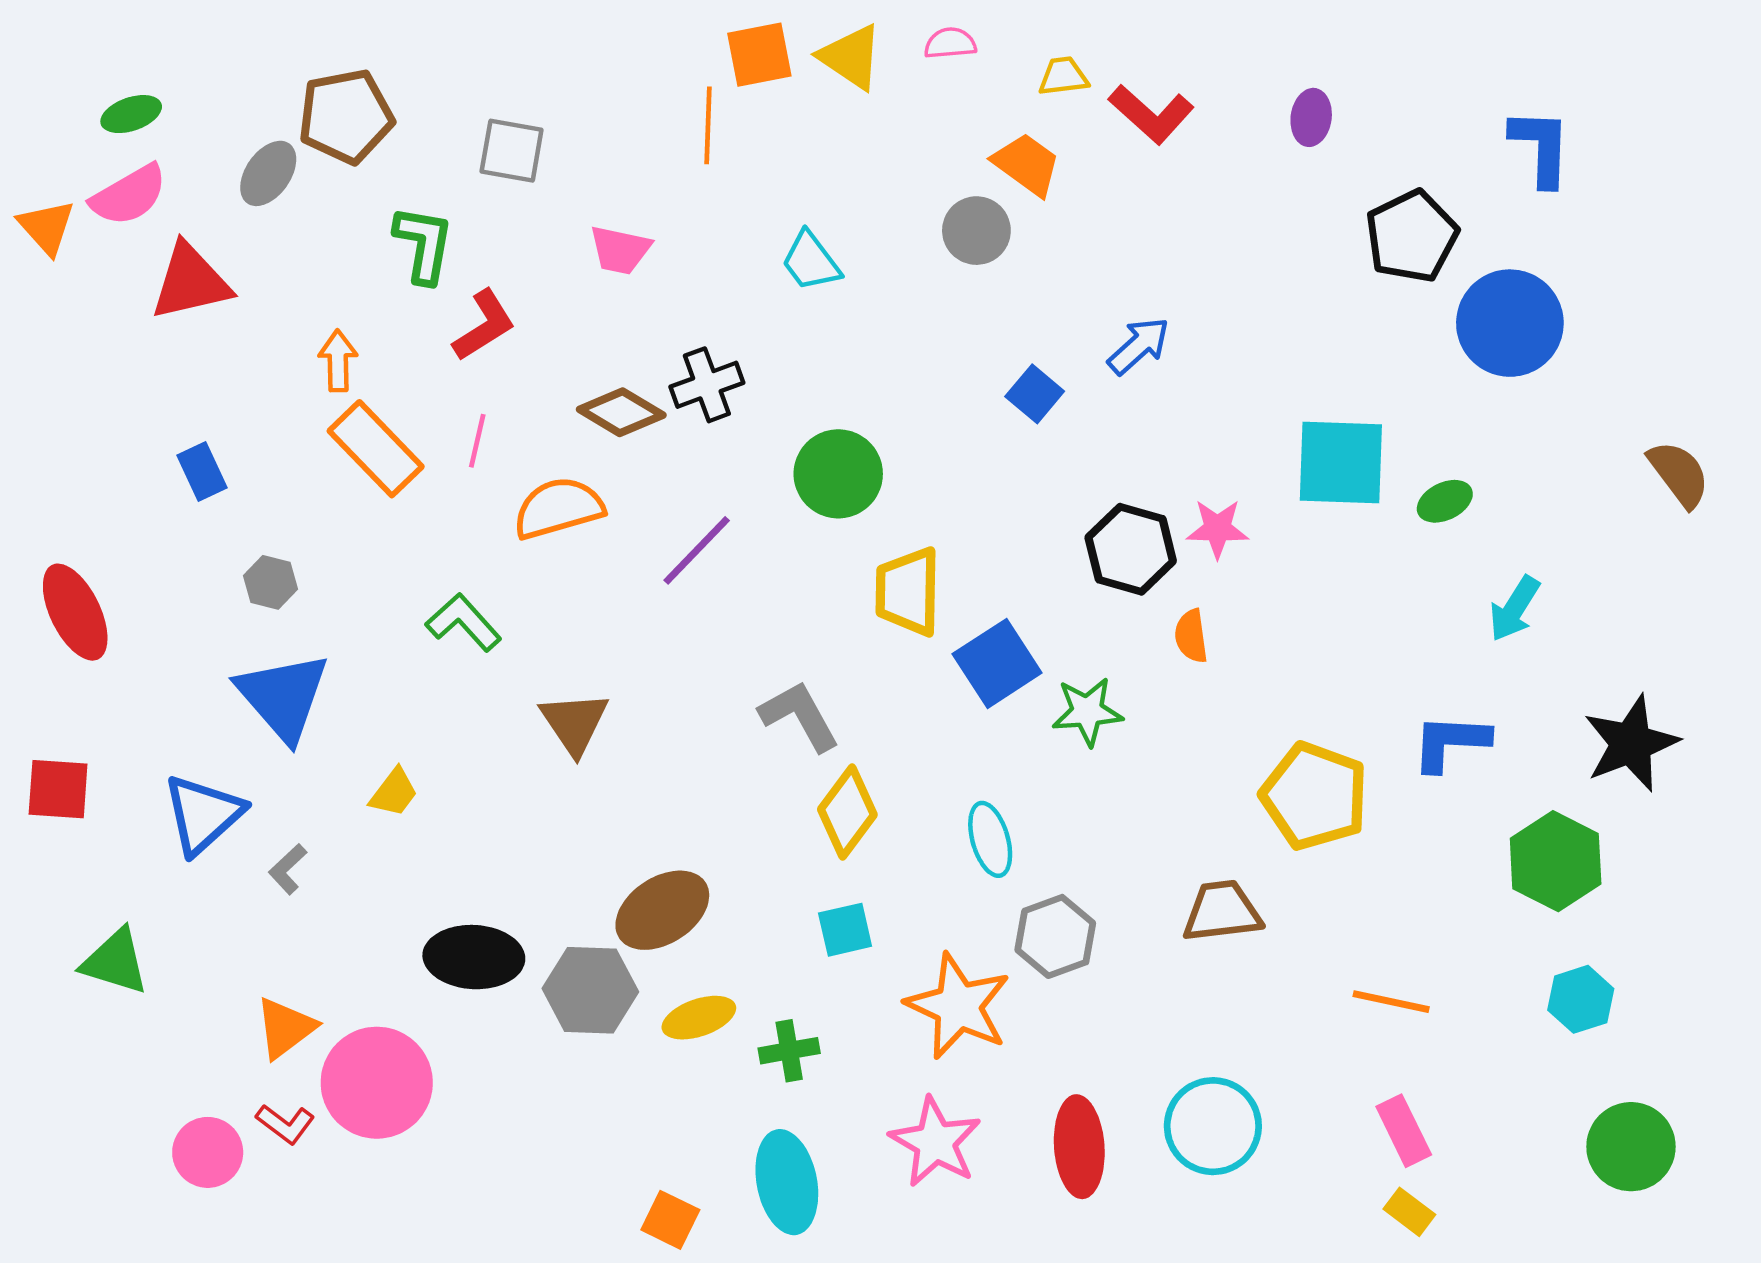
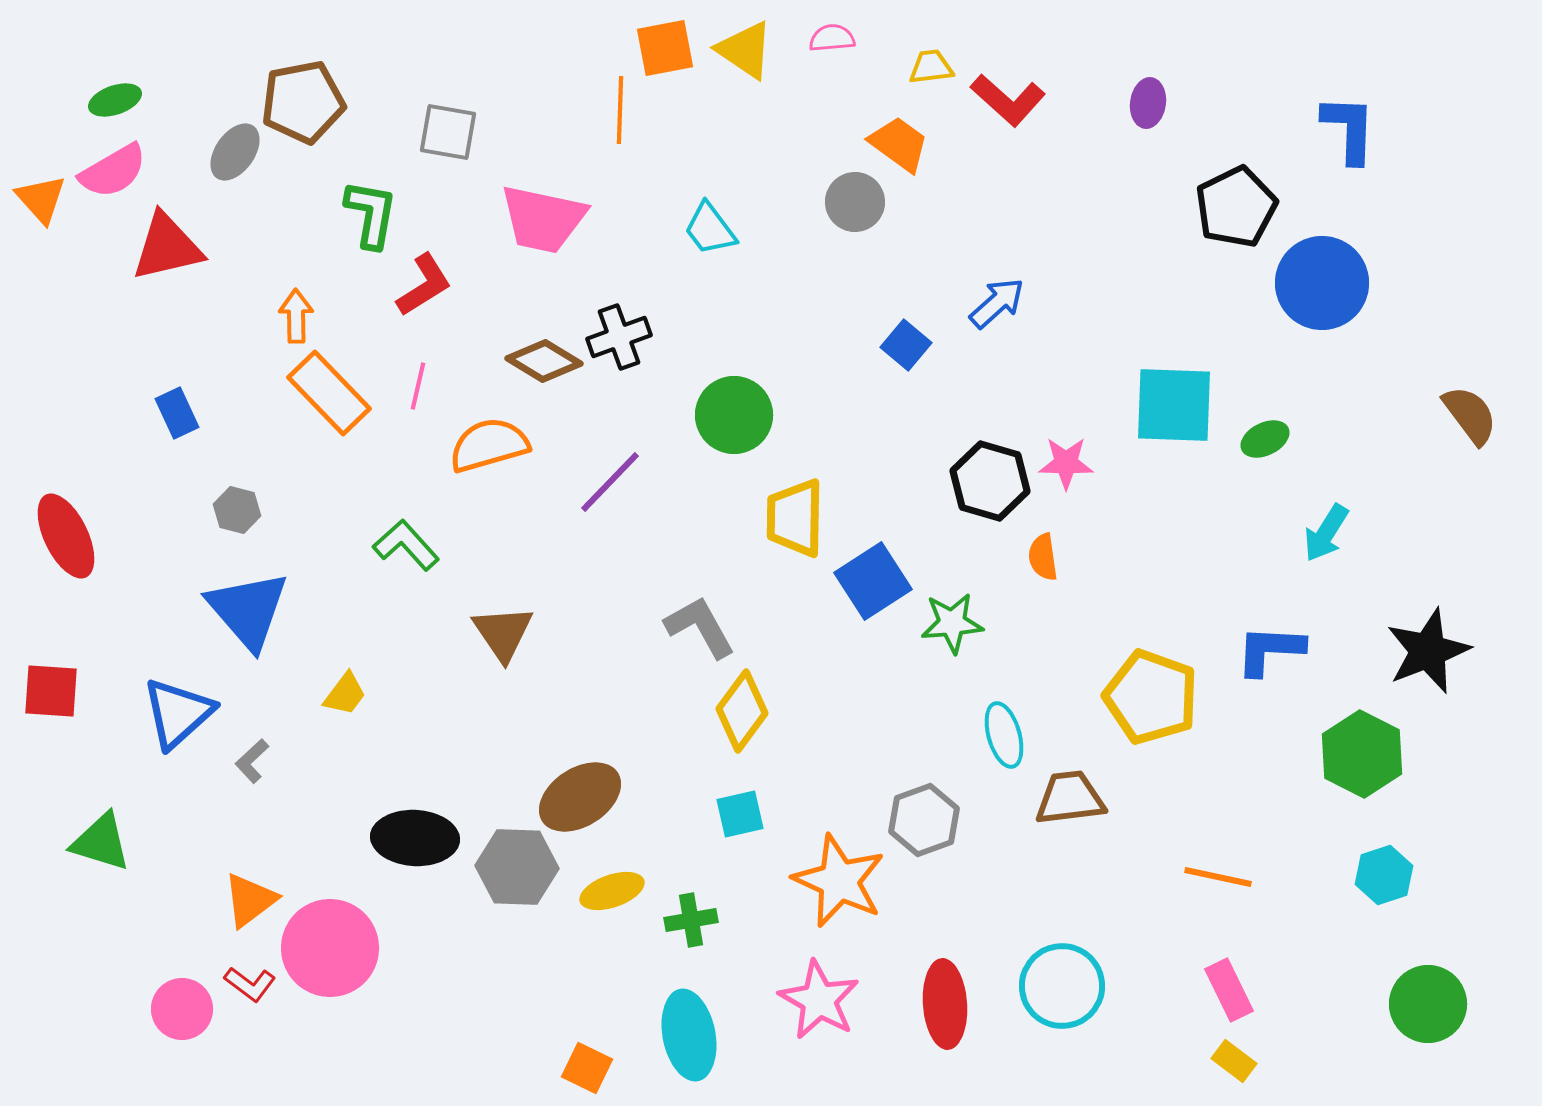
pink trapezoid: (620, 250) -> (543, 219), size x1.6
cyan ellipse: (990, 839) -> (1004, 735), moved

